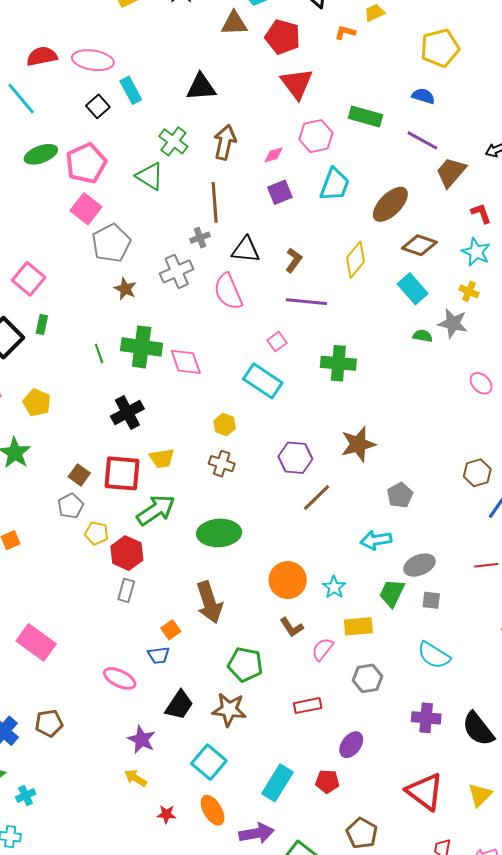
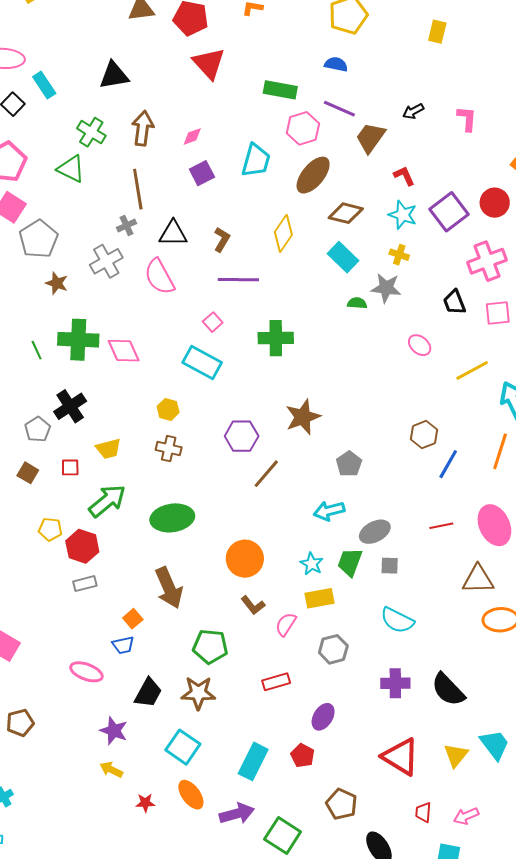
pink hexagon: (316, 136) -> (303, 128), moved
red square: (122, 473) -> (70, 467), size x0.5
gray pentagon: (70, 506) -> (38, 429), moved
cyan star: (334, 587) -> (312, 564), moved
gray rectangle: (126, 590) -> (85, 584), turned 65
red pentagon: (327, 781) -> (303, 756), turned 30

